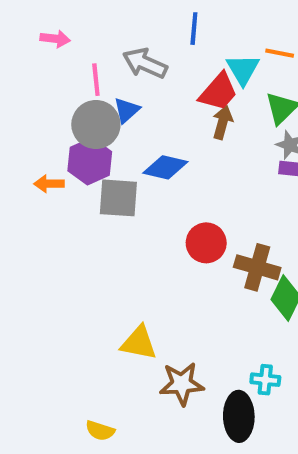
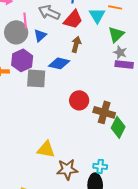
red trapezoid: (218, 92) -> (73, 19), moved
brown arrow: (222, 122) -> (76, 44), moved
gray circle: (96, 125) -> (16, 32), moved
cyan cross: (265, 380) -> (100, 166), moved

